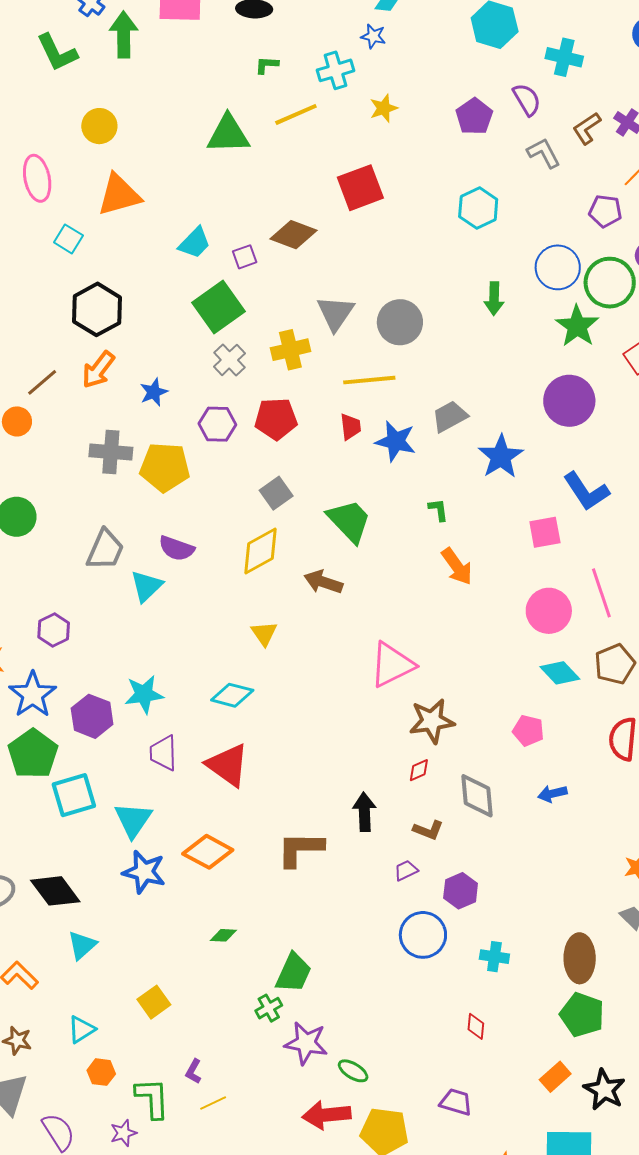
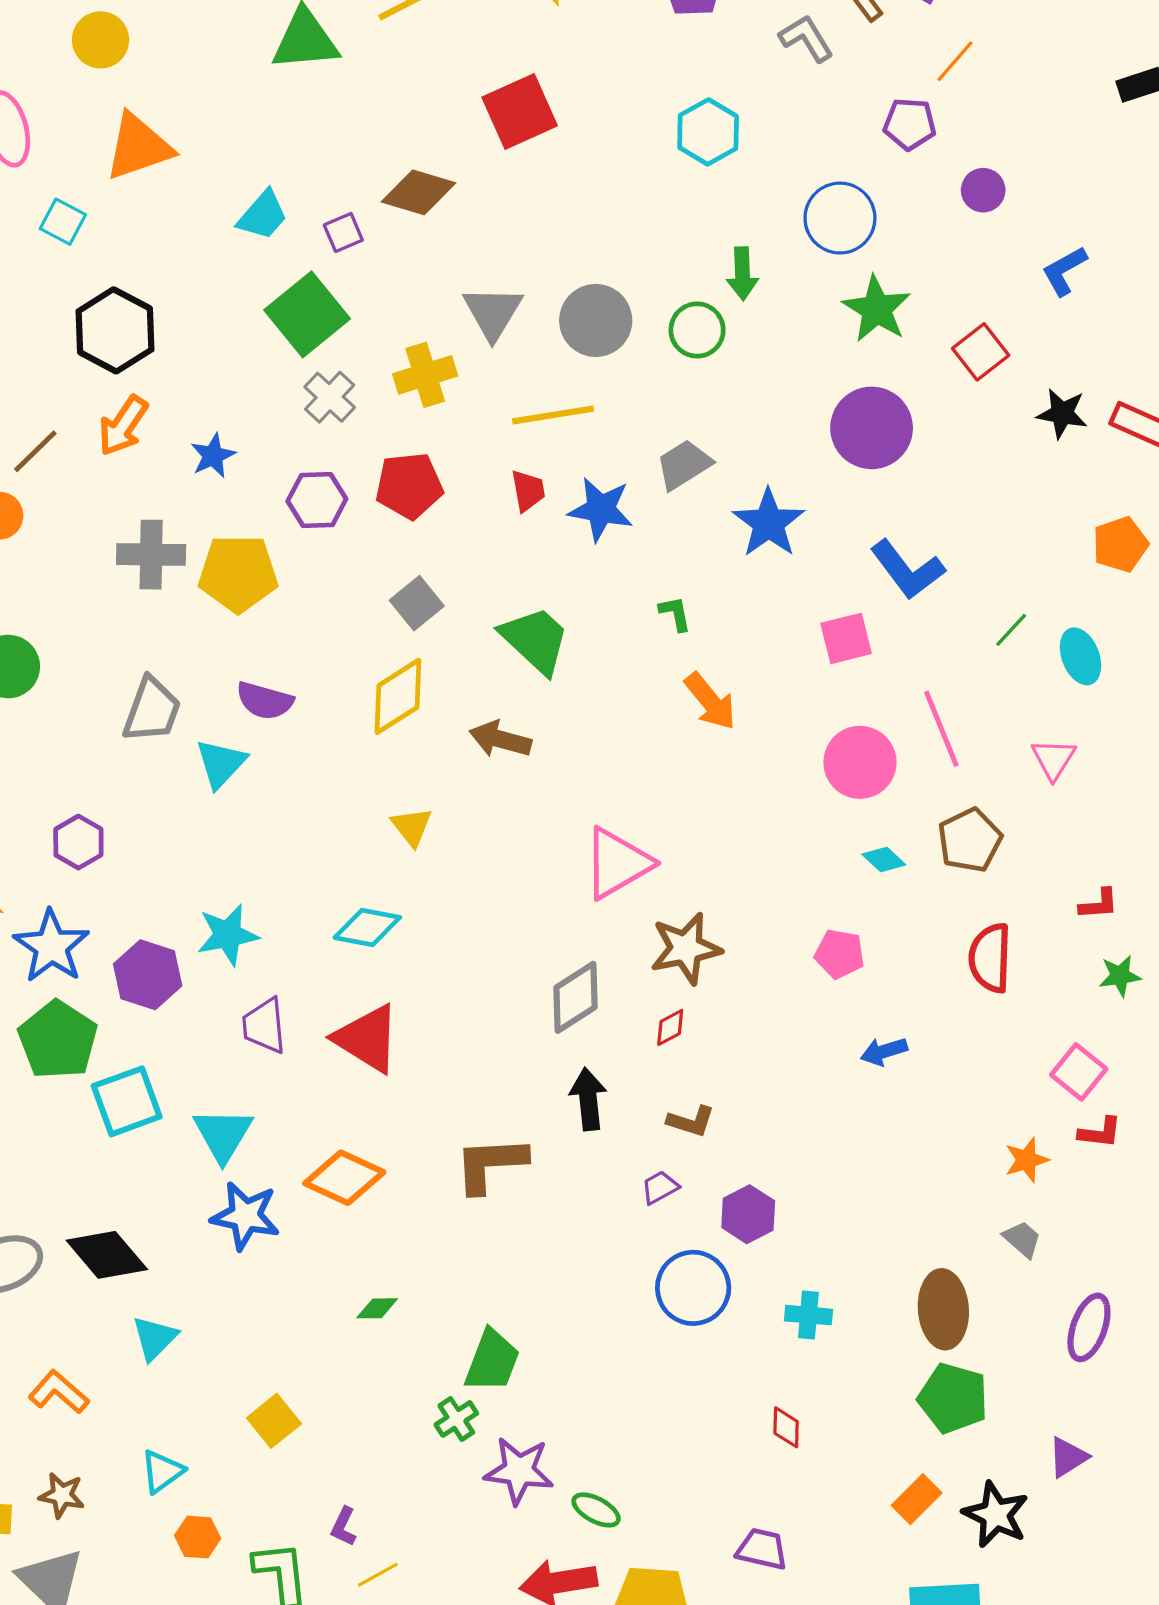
green circle: (610, 283) -> (697, 330), moved, size x0.7
cyan diamond: (560, 673) -> (884, 859), size x0.7
gray diamond: (477, 796) -> (576, 997), moved, turned 66

